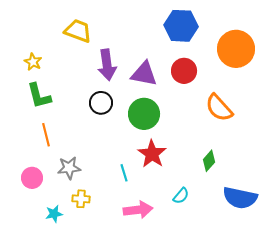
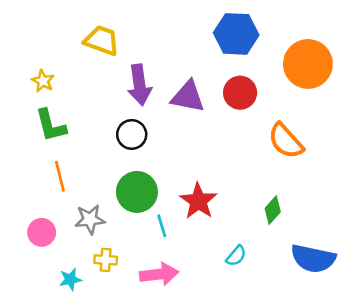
green circle: (144, 114) -> (137, 192), moved
pink arrow: (138, 210) -> (159, 274), moved

